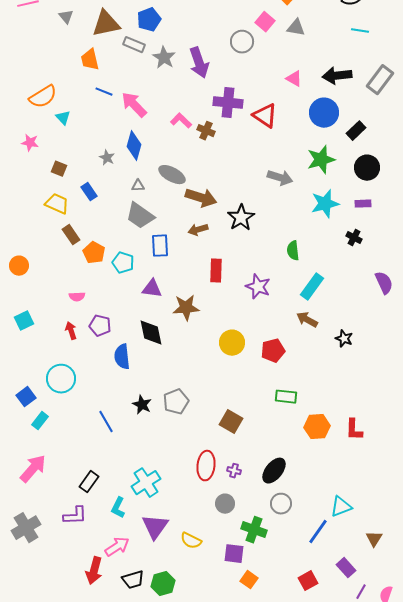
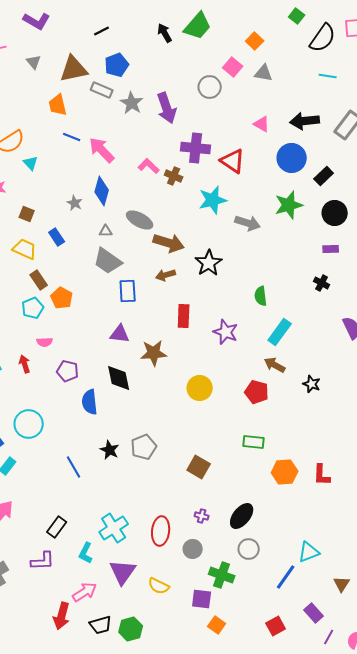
cyan star: (325, 204) -> (213, 200), moved
cyan pentagon: (123, 263) -> (33, 308), moved, turned 30
red arrow: (71, 331) -> (25, 364), moved
red pentagon: (273, 351) -> (257, 392), moved, turned 30
red ellipse: (206, 466) -> (161, 531), moved

